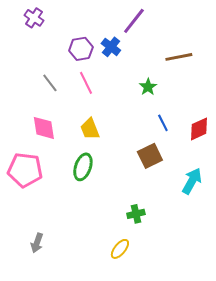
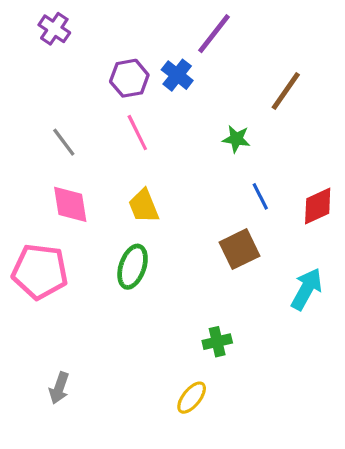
brown line: (179, 57) -> (286, 91), turned -44
gray line: (50, 83) -> (64, 142), moved
green star: (148, 87) -> (236, 139), turned -30

